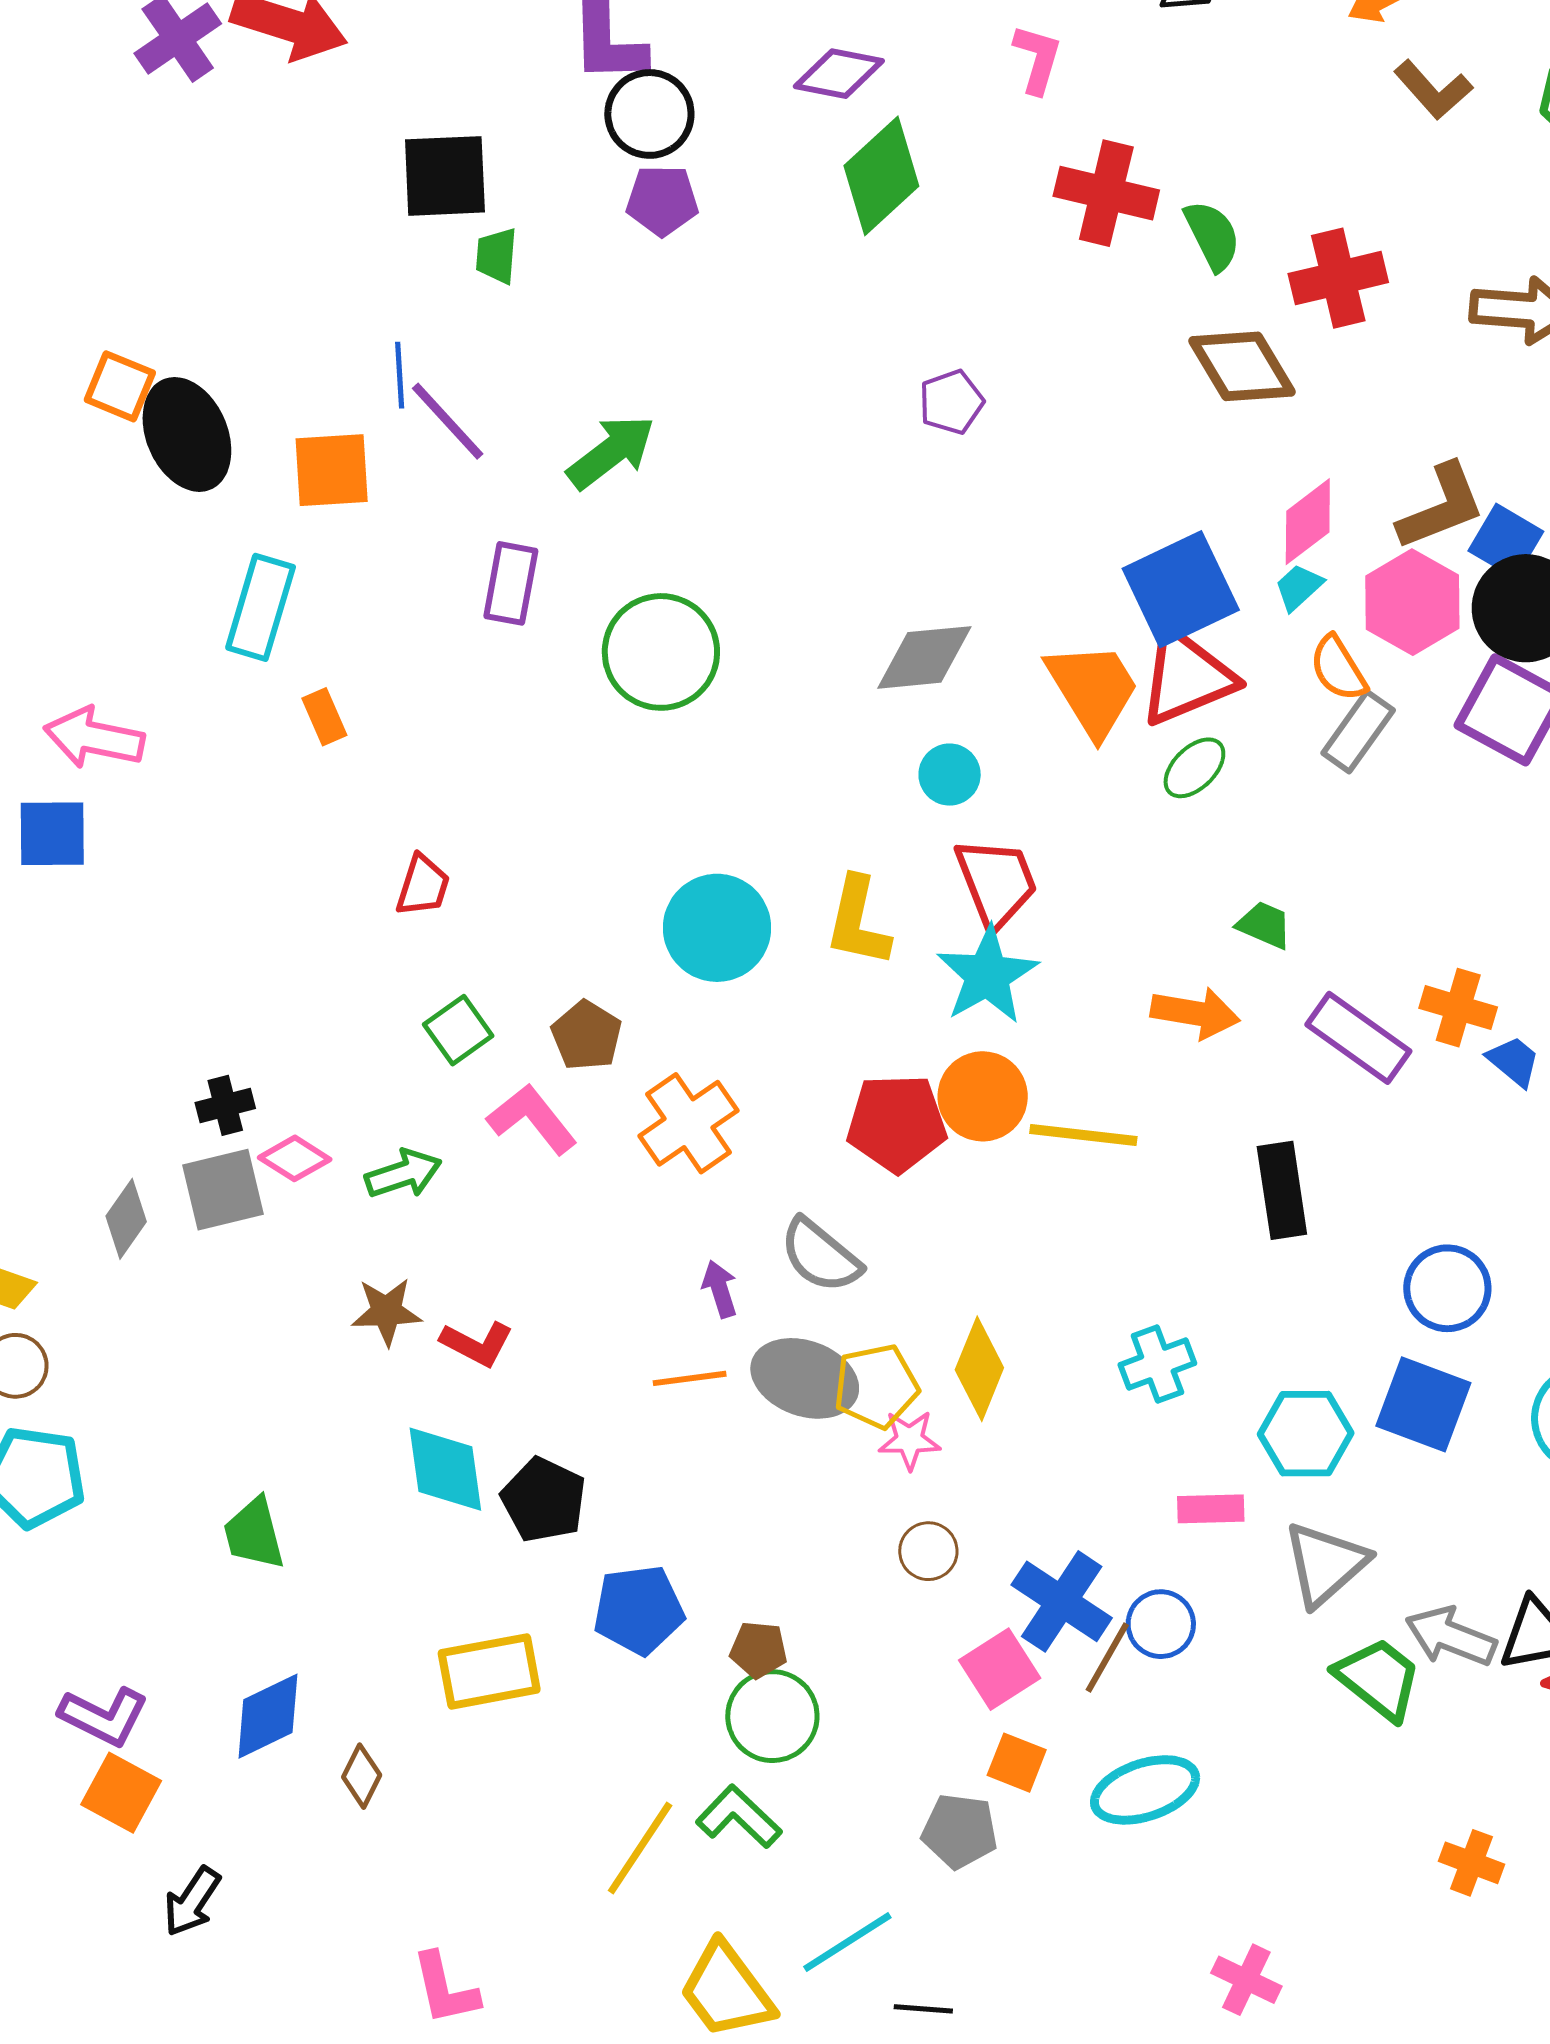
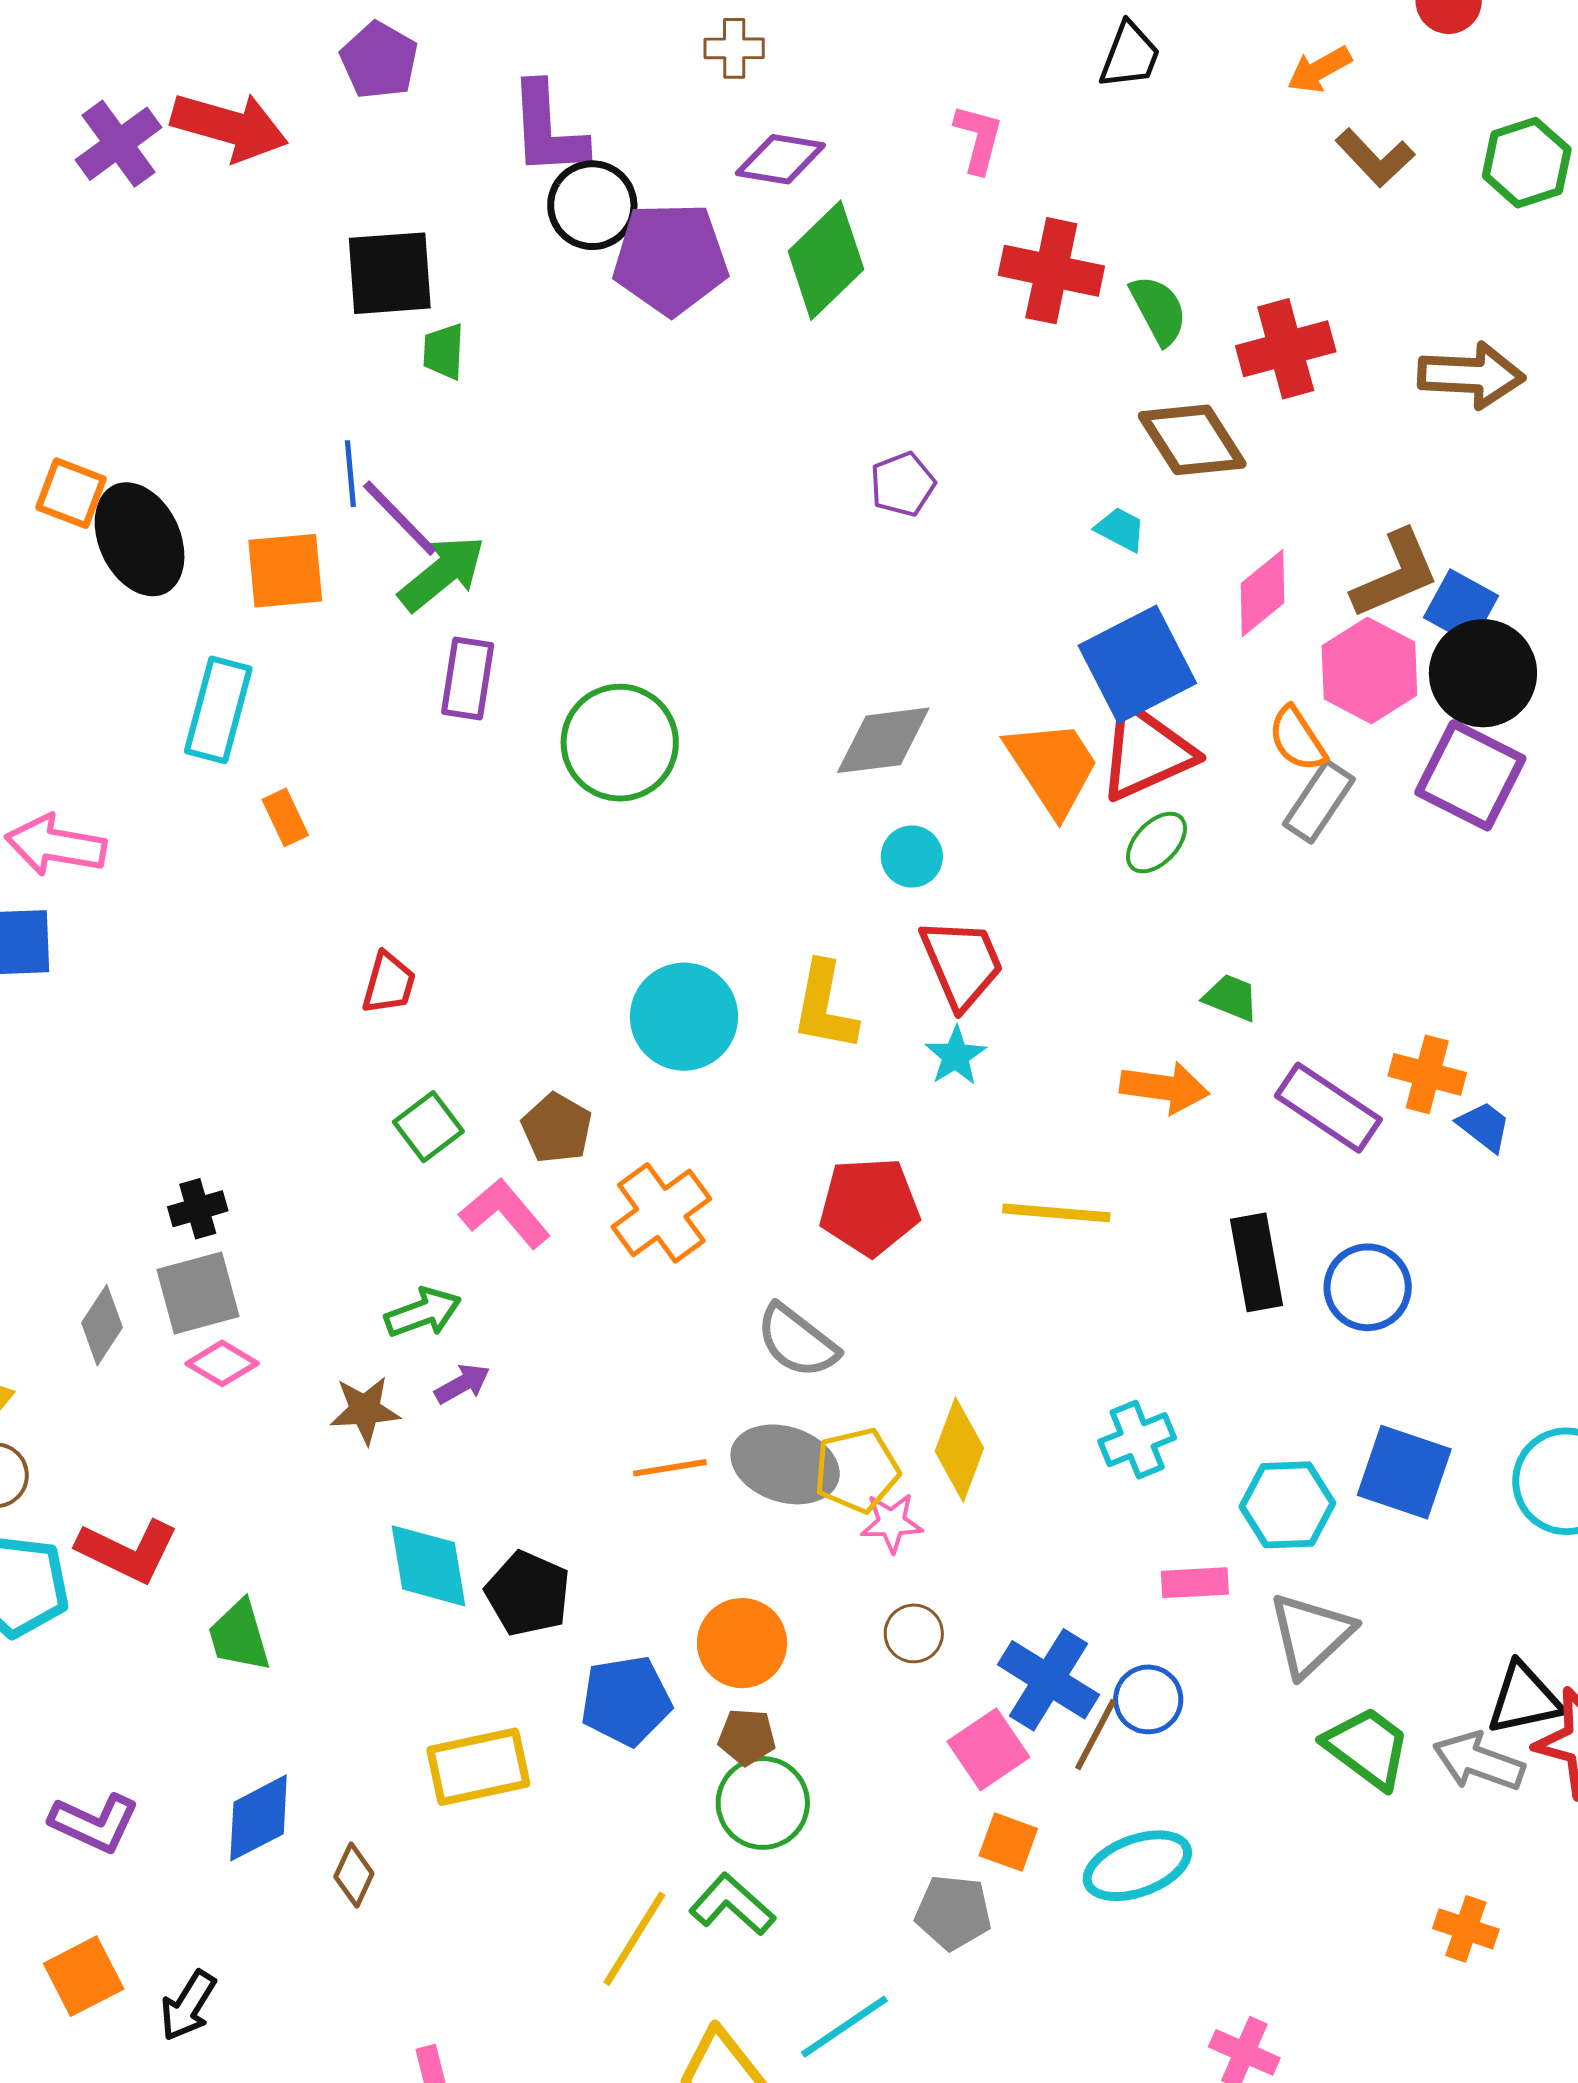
purple pentagon: (662, 200) -> (670, 259), moved, size x1.6
green arrow: (611, 452) -> (442, 573), moved
cyan trapezoid: (1299, 587) -> (1120, 529), moved, turned 72
cyan star: (987, 975) -> (956, 1056), size x0.6
orange circle: (983, 1096) -> (742, 1643), moved
pink diamond: (295, 1158) -> (222, 1363), moved
green arrow: (403, 1174) -> (423, 1313), moved
blue circle: (1447, 1288) -> (1368, 1287), moved
purple arrow: (720, 1289) -> (462, 1384), moved, turned 80
red L-shape: (477, 1344) -> (128, 1551), moved, size x1.4
gray arrow: (1451, 1636) -> (1479, 1761), moved
orange square: (121, 1793) -> (84, 1976), moved, turned 36

